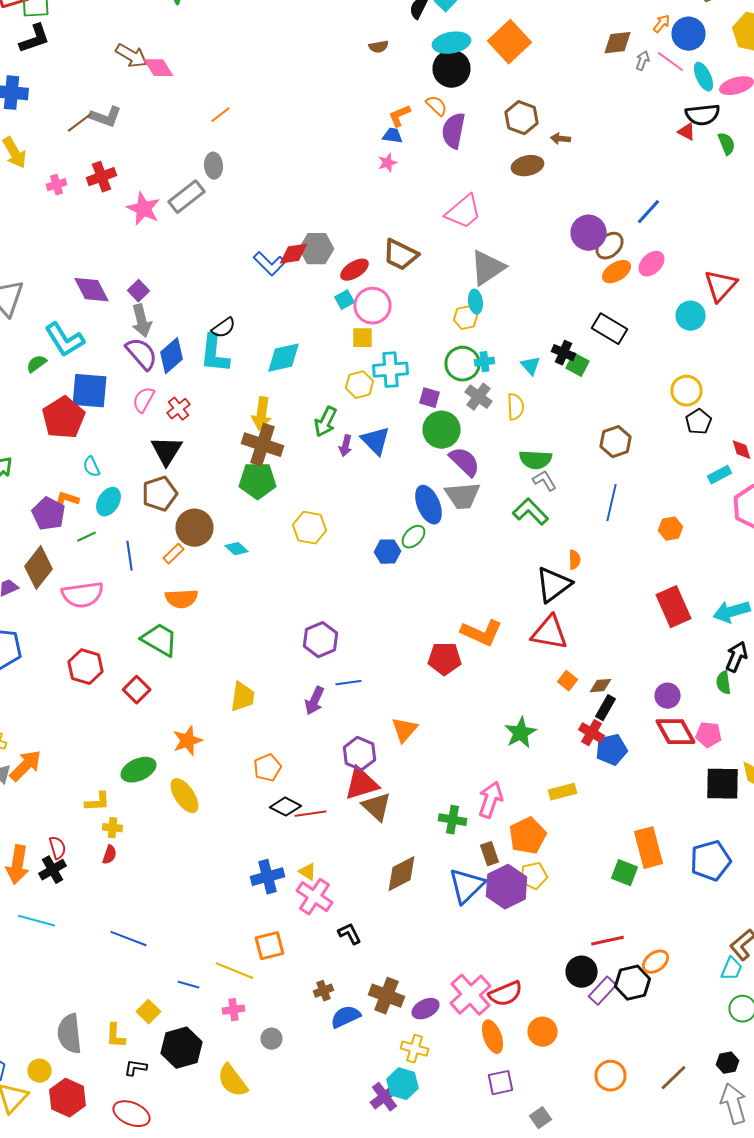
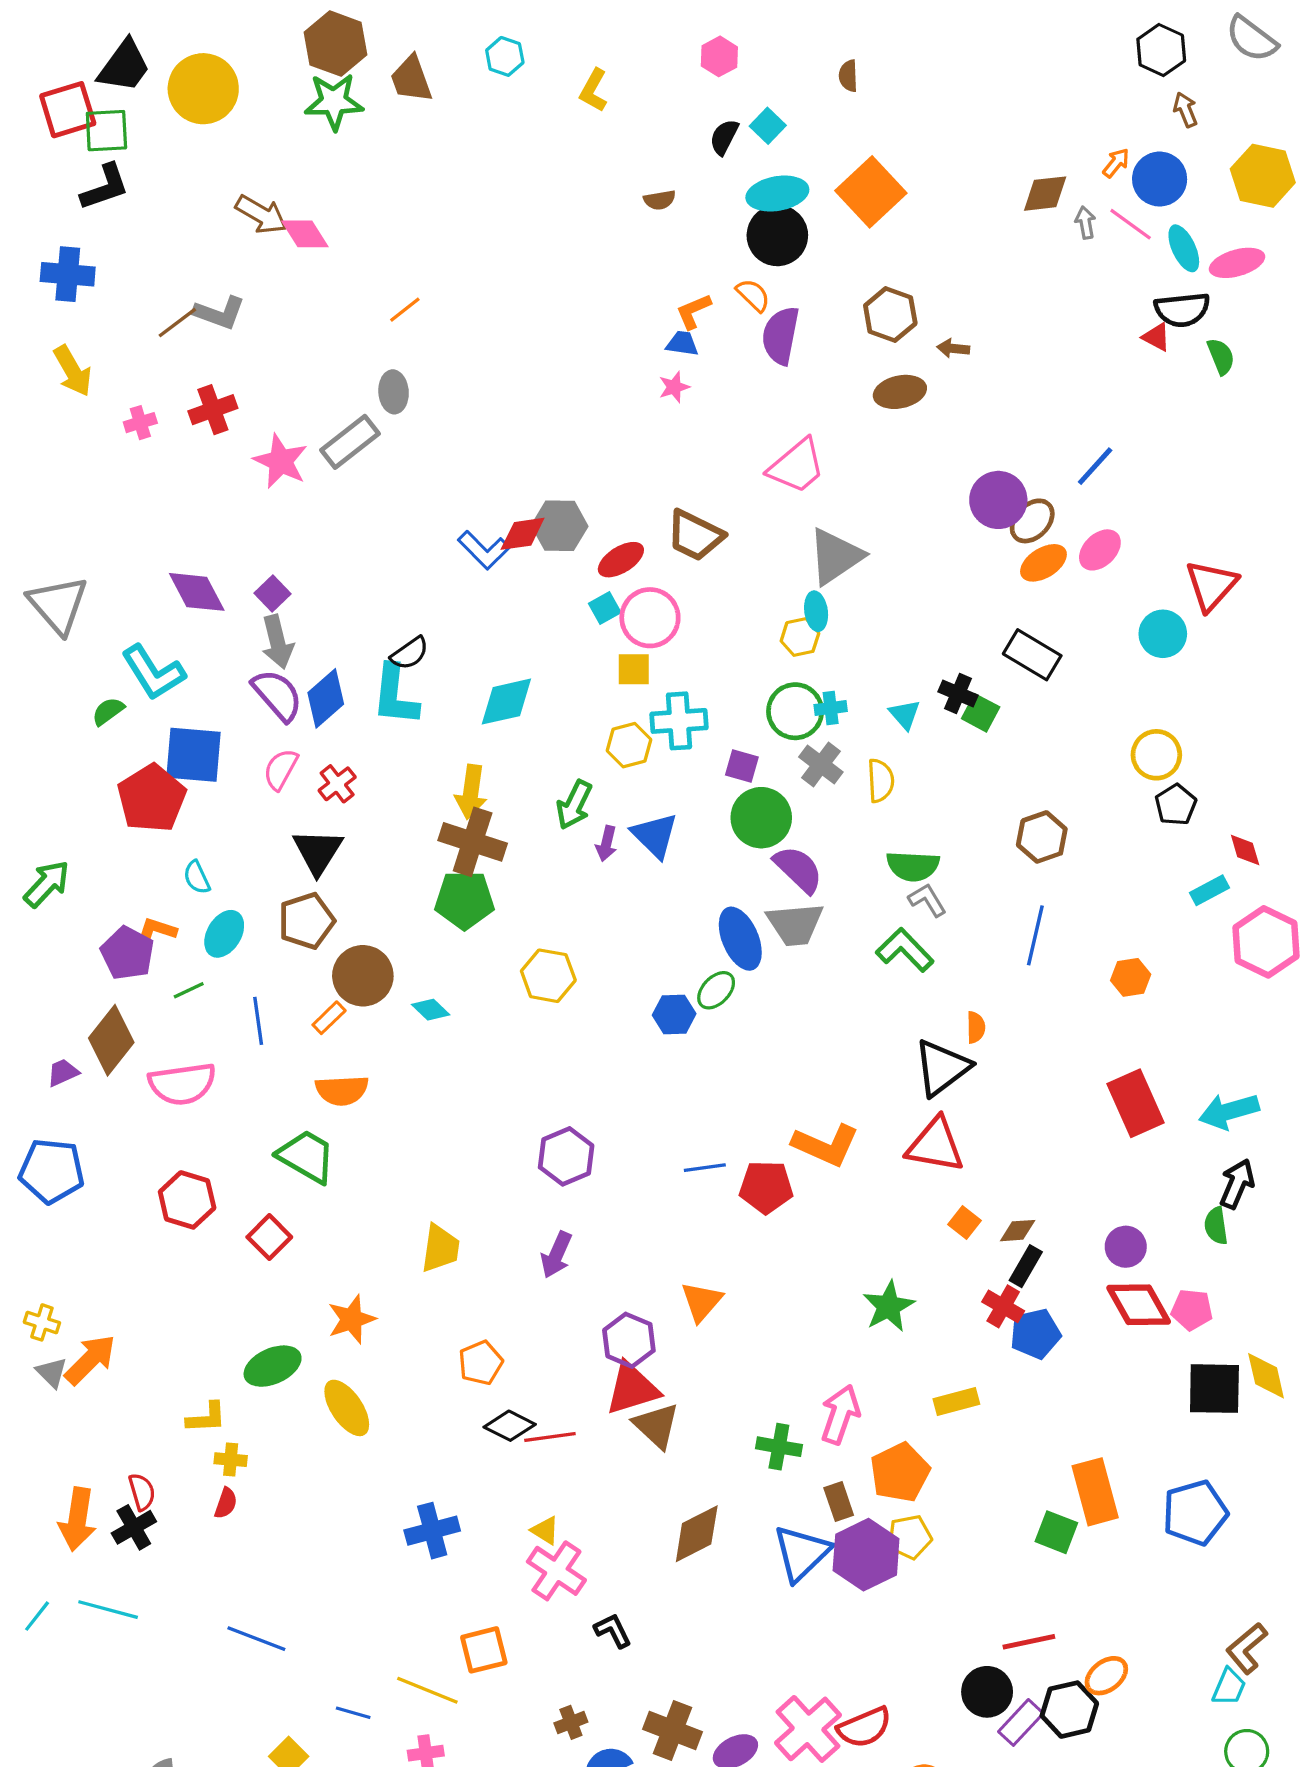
gray arrow: (642, 61) -> (1085, 223), turned -30
blue line: (348, 683) -> (705, 1168), moved
blue cross: (268, 877) -> (432, 1531), moved

